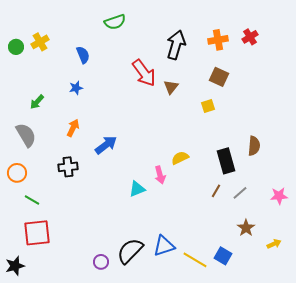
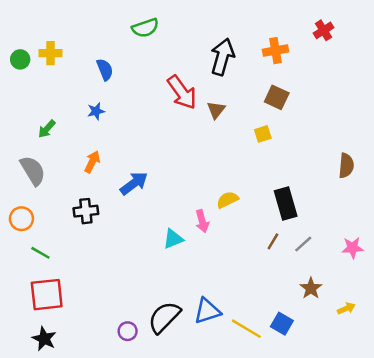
red cross: (250, 37) -> (324, 30), moved
yellow cross: (40, 42) -> (50, 53), turned 30
brown semicircle: (254, 146) -> (346, 166), moved
black star: (15, 266) -> (44, 339), moved, turned -30

